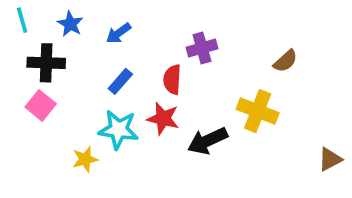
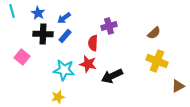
black cross: (46, 63) -> (43, 34), moved
blue rectangle: (120, 81) -> (65, 36), moved
yellow cross: (258, 111) -> (157, 61), moved
yellow star: (85, 159) -> (58, 97), moved

